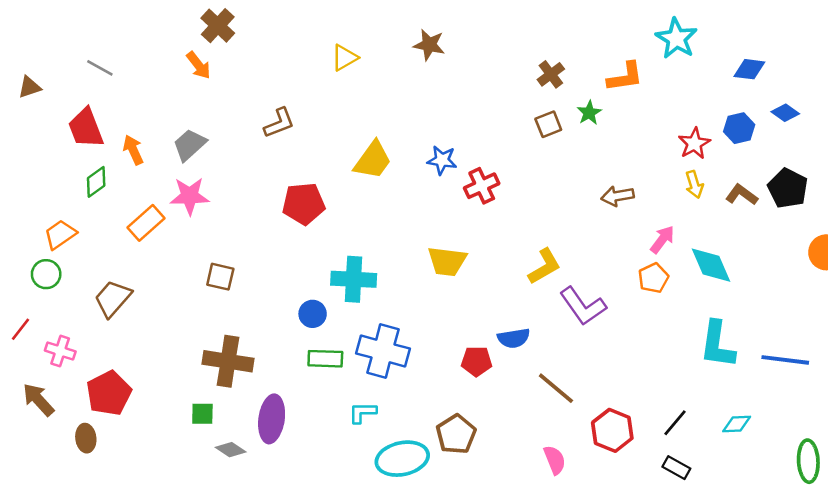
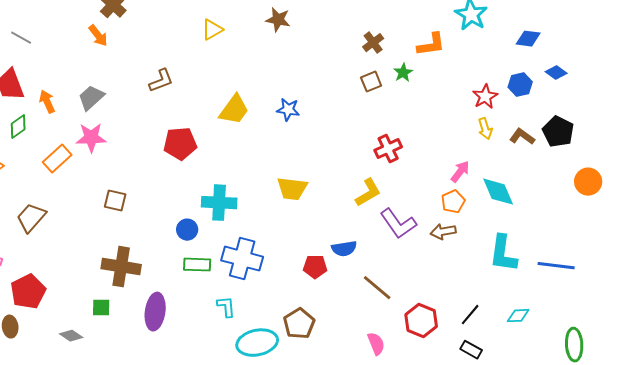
red cross: (482, 186) -> (388, 149), moved
brown arrow: (617, 196) -> (443, 232), moved
cyan L-shape: (363, 412) -> (226, 307), turned 85
gray diamond: (231, 450) -> (71, 336), moved

